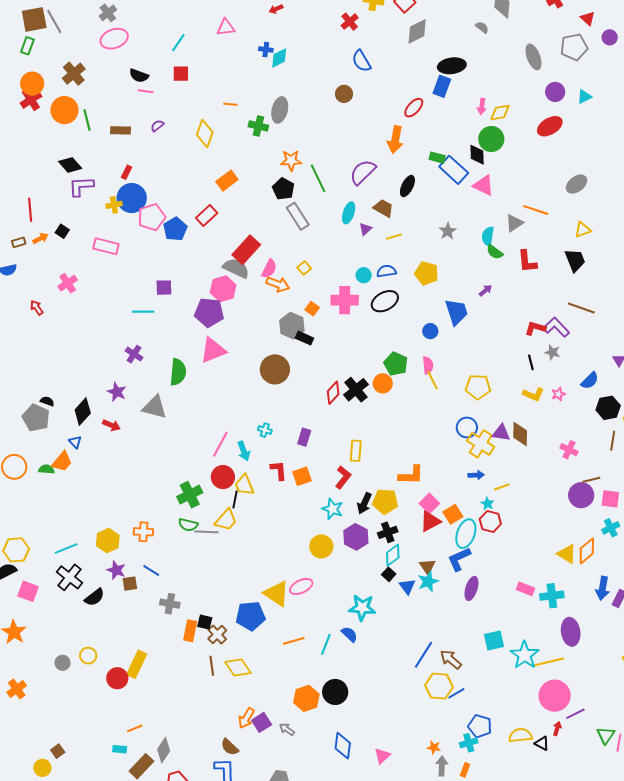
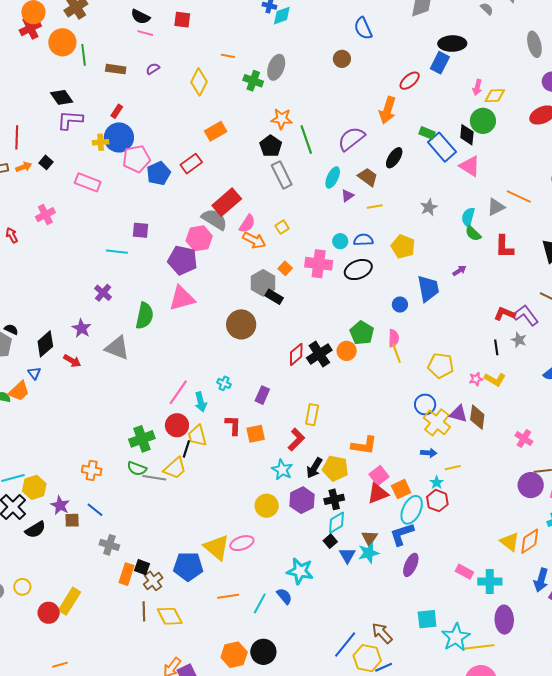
pink star: (558, 394) -> (476, 379), moved
yellow hexagon: (108, 541) -> (34, 487), moved
blue line: (424, 655) -> (345, 645), moved

